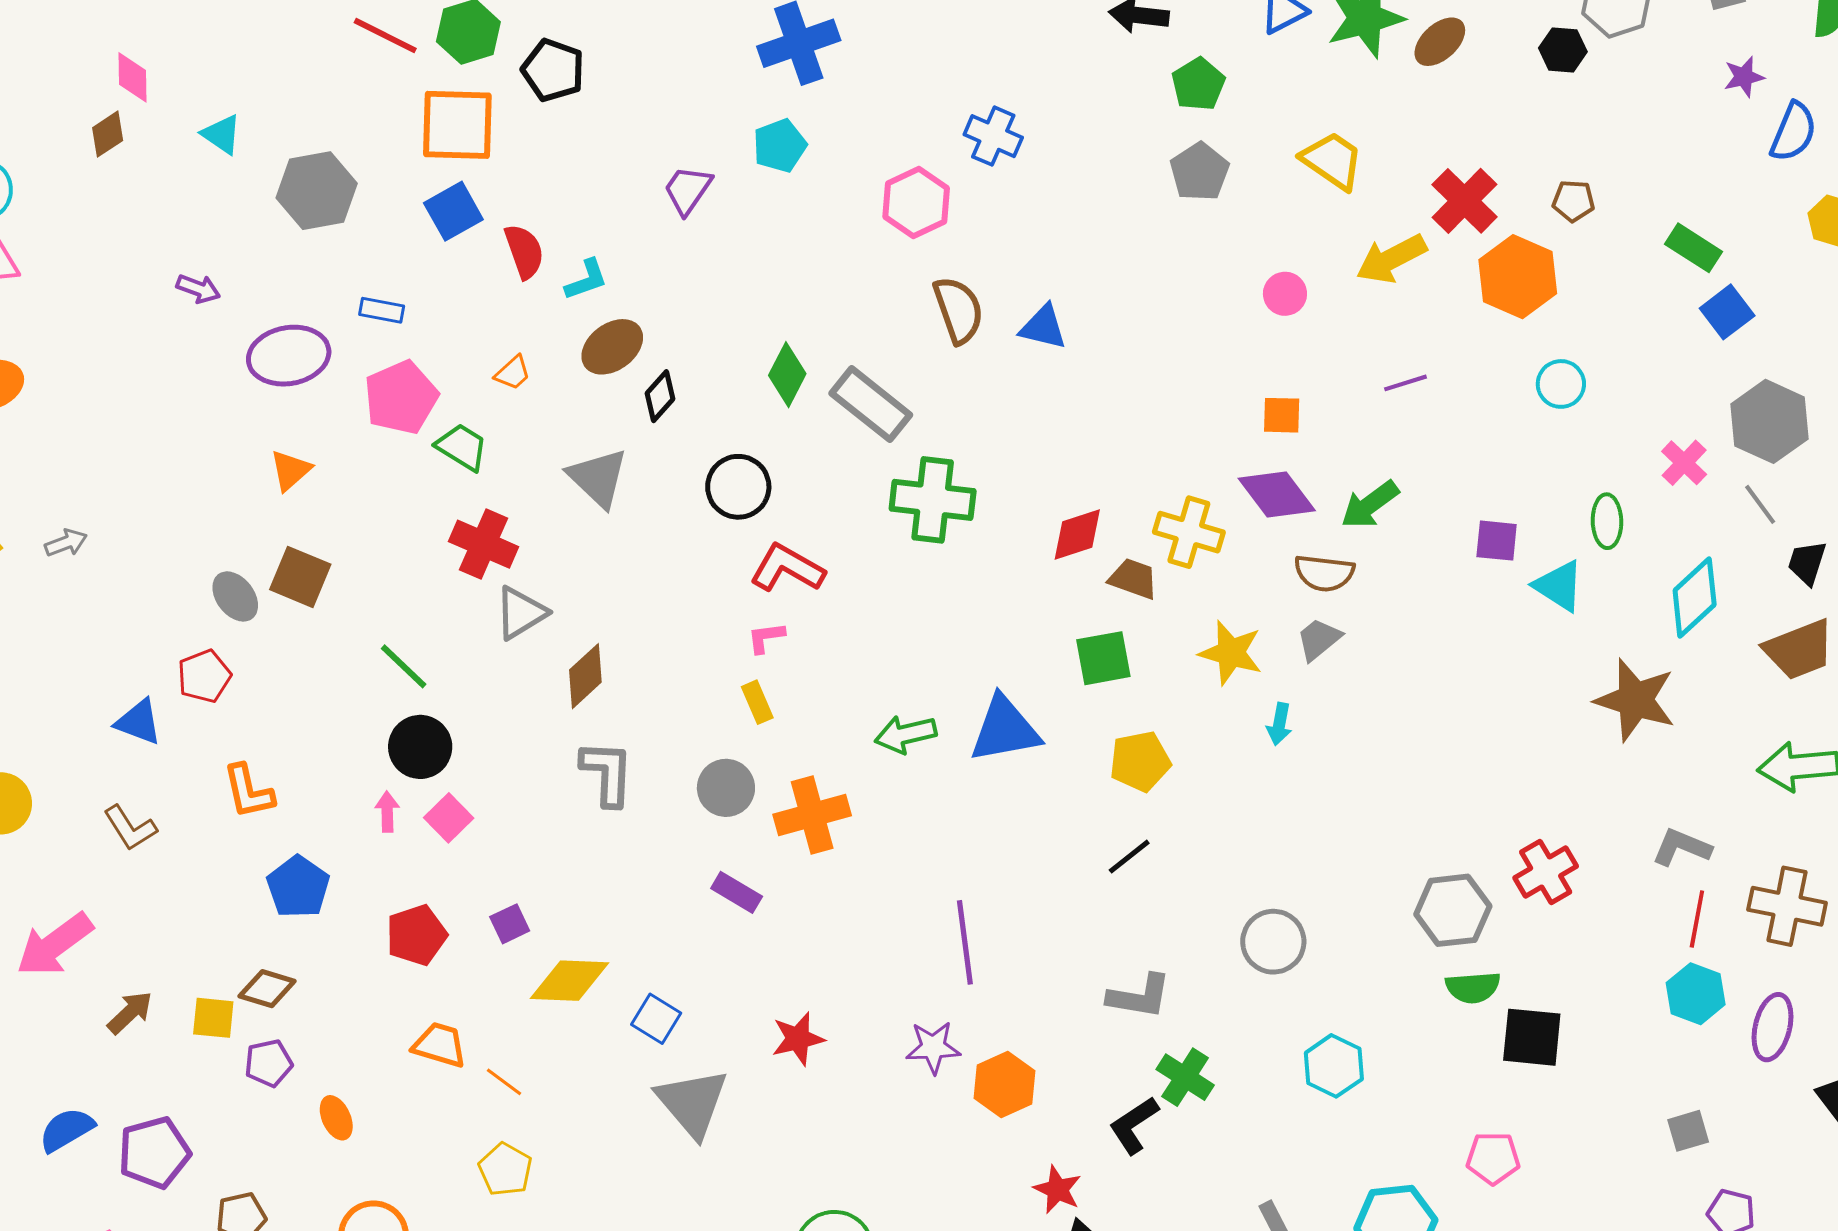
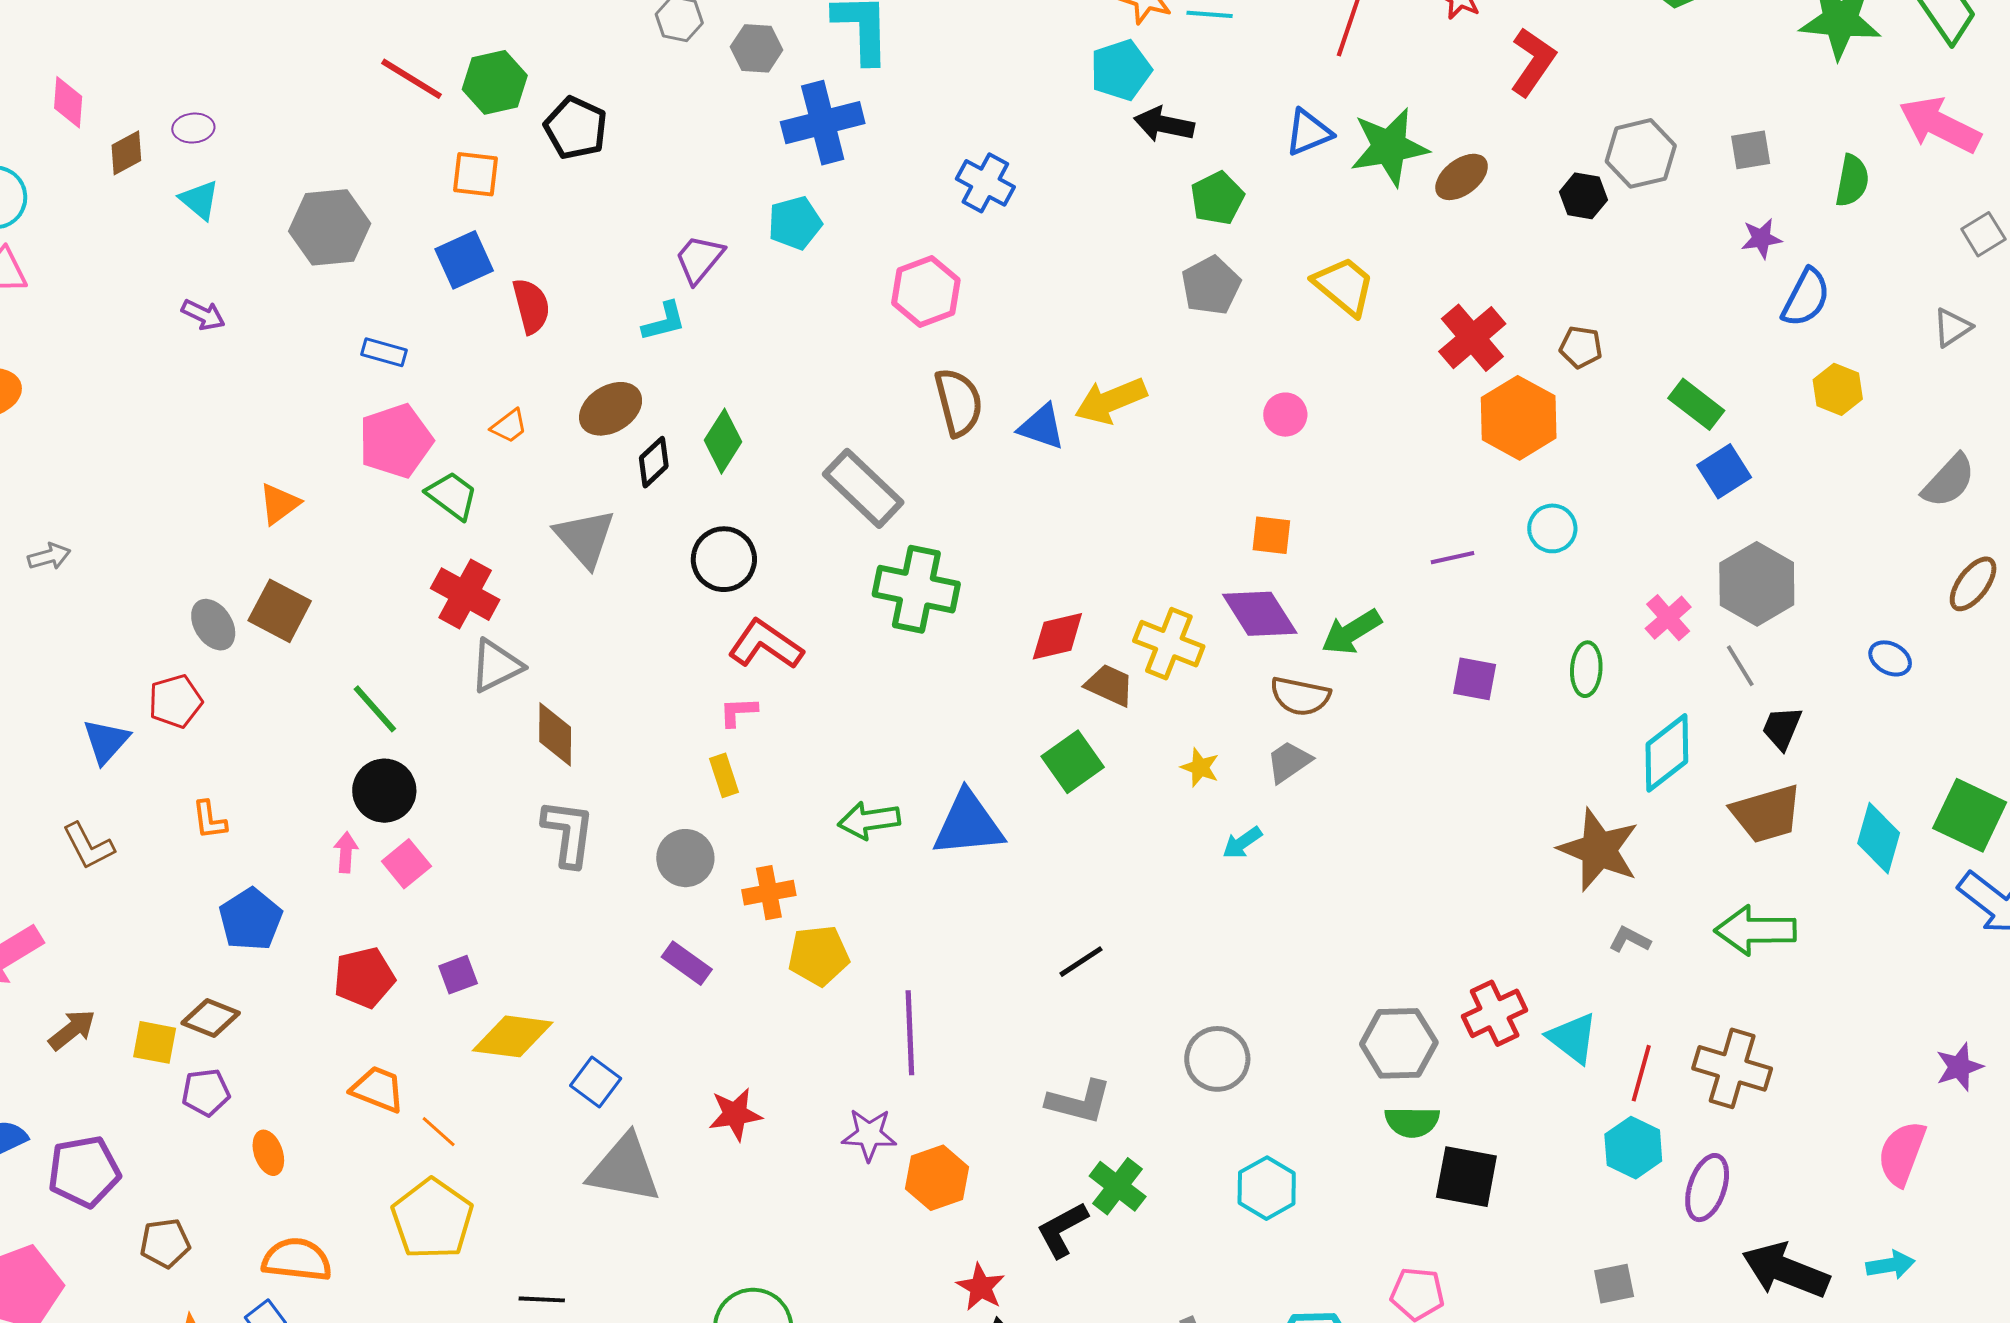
pink diamond: (133, 77) -> (68, 102), moved
orange square: (457, 125) -> (476, 174), size x0.6
cyan triangle: (222, 134) -> (199, 200), moved
blue cross: (993, 136) -> (985, 183), moved
yellow arrow: (1391, 259) -> (1111, 401), moved
cyan L-shape: (586, 280) -> (664, 321), moved
purple ellipse: (289, 356) -> (193, 128), moved, size x0.5
green diamond: (787, 375) -> (723, 441), moved
purple line: (1405, 383) -> (1452, 558), moved
cyan triangle: (1559, 586) -> (1573, 1038), moved
yellow star: (1231, 653) -> (1200, 767), size x0.6
green square: (1103, 658) -> (1073, 762), turned -30
brown diamond: (585, 676) -> (555, 734), turned -52
blue triangle: (139, 722) -> (106, 741), turned 46
cyan arrow: (1279, 724) -> (1242, 843), turned 39
yellow pentagon: (1140, 761) -> (819, 956), moved
orange L-shape: (248, 791) -> (209, 820), size x0.7
orange cross: (812, 815) -> (769, 893), size x0.7
gray L-shape: (1682, 847) -> (1630, 940), moved, size x0.7
gray triangle: (692, 1103) -> (624, 1169), turned -44
yellow pentagon: (505, 1169) -> (432, 1219), size x1.5

